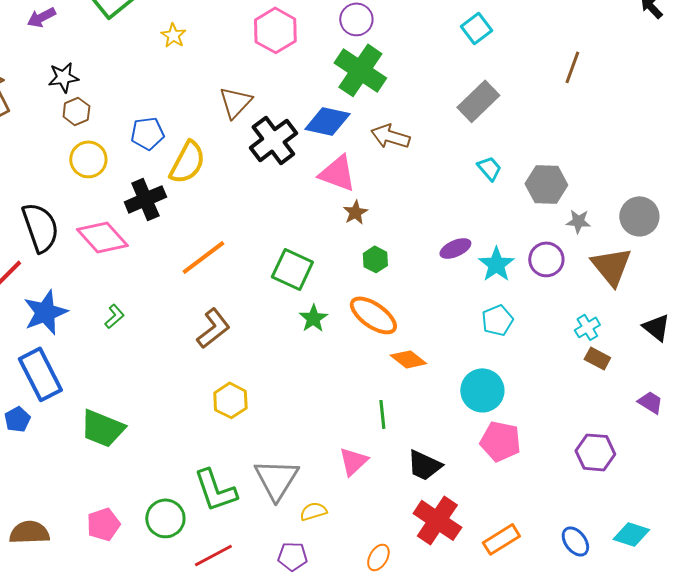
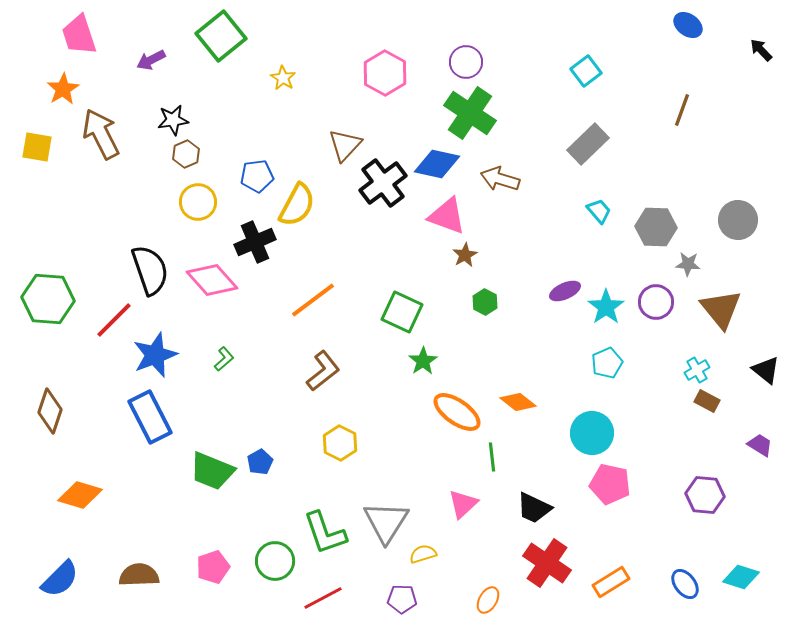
gray circle: (639, 216) -> (738, 220), moved
orange ellipse: (373, 315) -> (457, 412), moved
blue pentagon: (17, 419) -> (260, 462), moved

